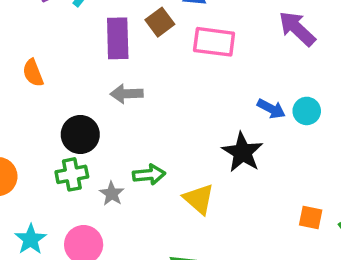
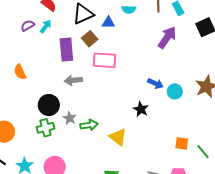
purple arrow: (297, 29) -> (167, 37), turned 85
pink rectangle: (214, 42) -> (105, 60), moved
cyan circle: (307, 111) -> (175, 91), moved
black star: (242, 152) -> (141, 109), size x0.7
gray star: (112, 194) -> (70, 118), moved

